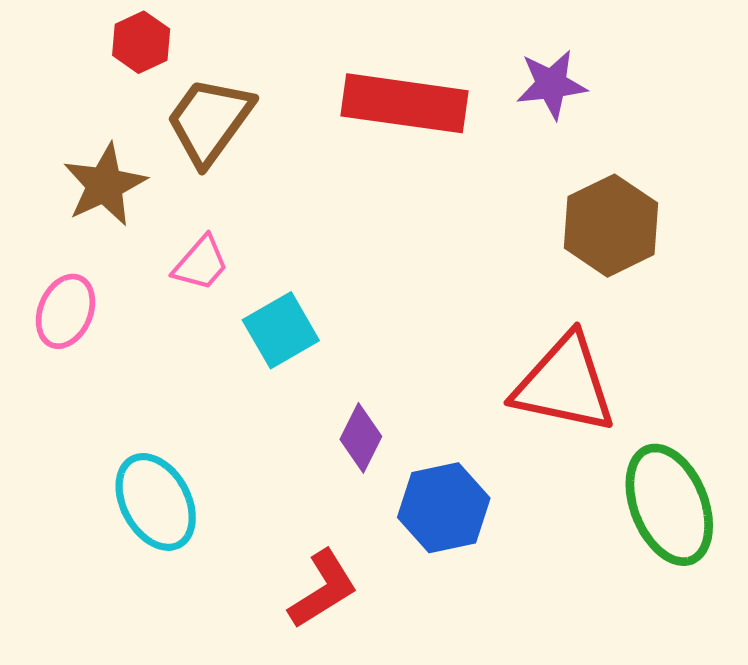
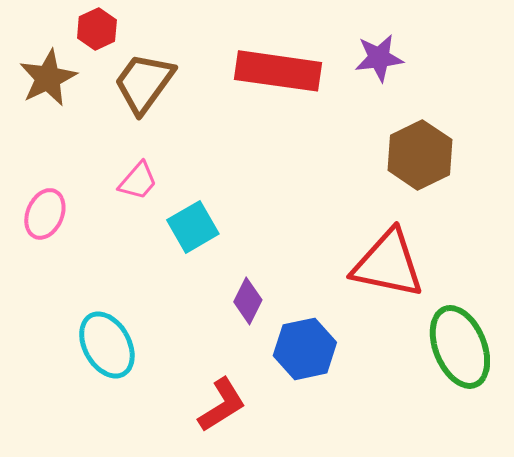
brown star: (105, 185) -> (48, 78), moved

